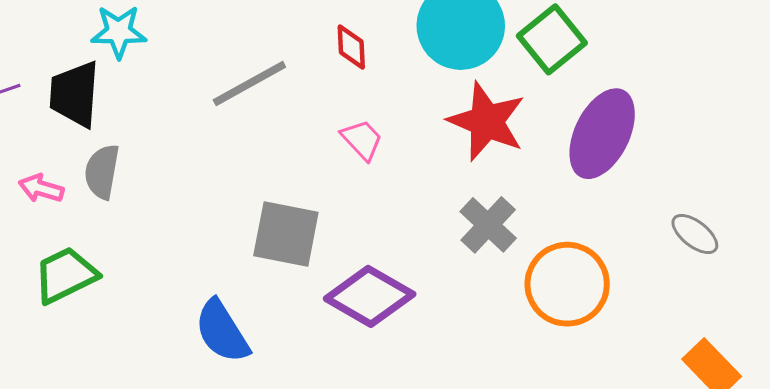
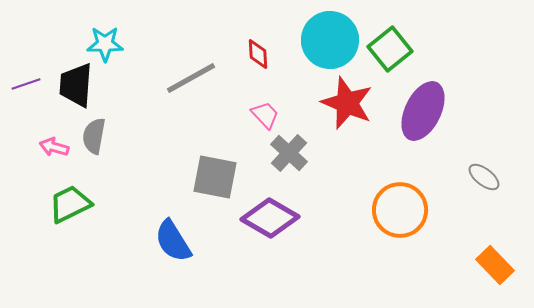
gray cross: (488, 225) -> (289, 153), moved

